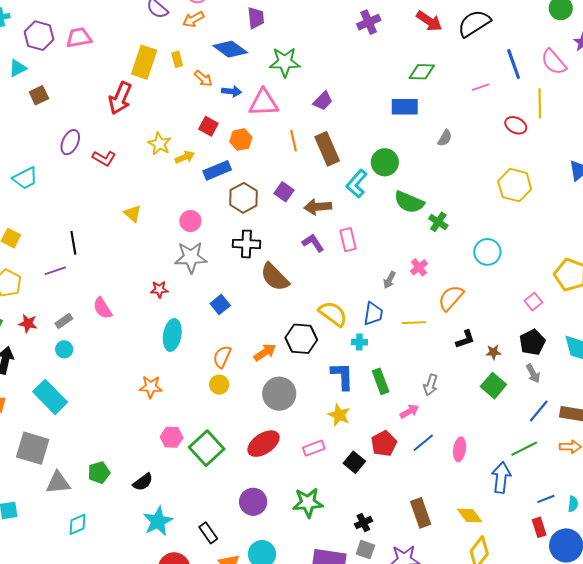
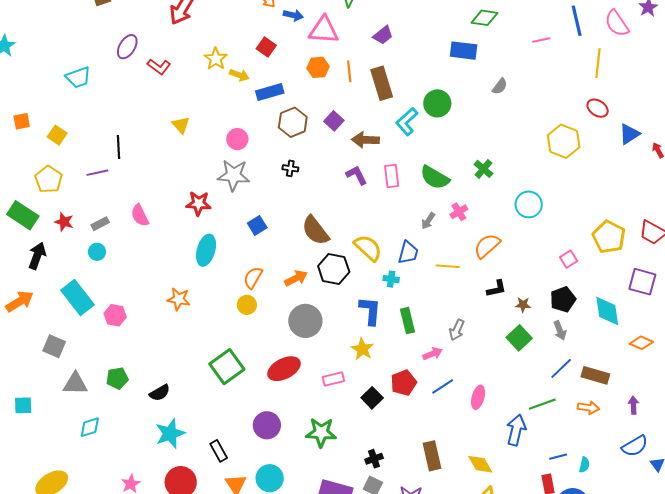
red ellipse: (516, 125) -> (598, 108), moved
orange hexagon: (241, 140) -> (318, 67), moved
yellow arrow: (185, 157) -> (239, 75), turned 36
green semicircle: (409, 202) -> (435, 178), moved
black cross: (246, 244) -> (290, 168), size x0.6
brown semicircle: (275, 277) -> (315, 231), moved
red star: (159, 289) -> (198, 203), size x1.4
pink hexagon: (172, 437) -> (115, 315), moved
gray square: (33, 448) -> (54, 346), size x0.7

